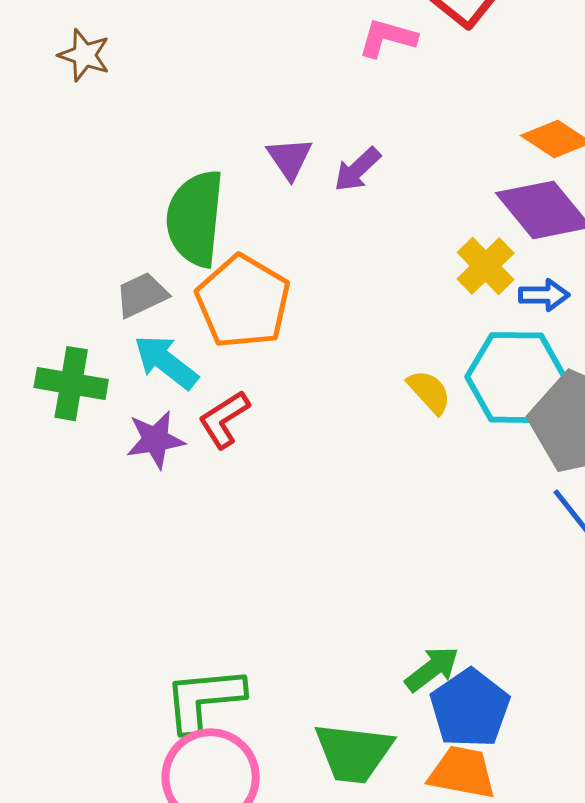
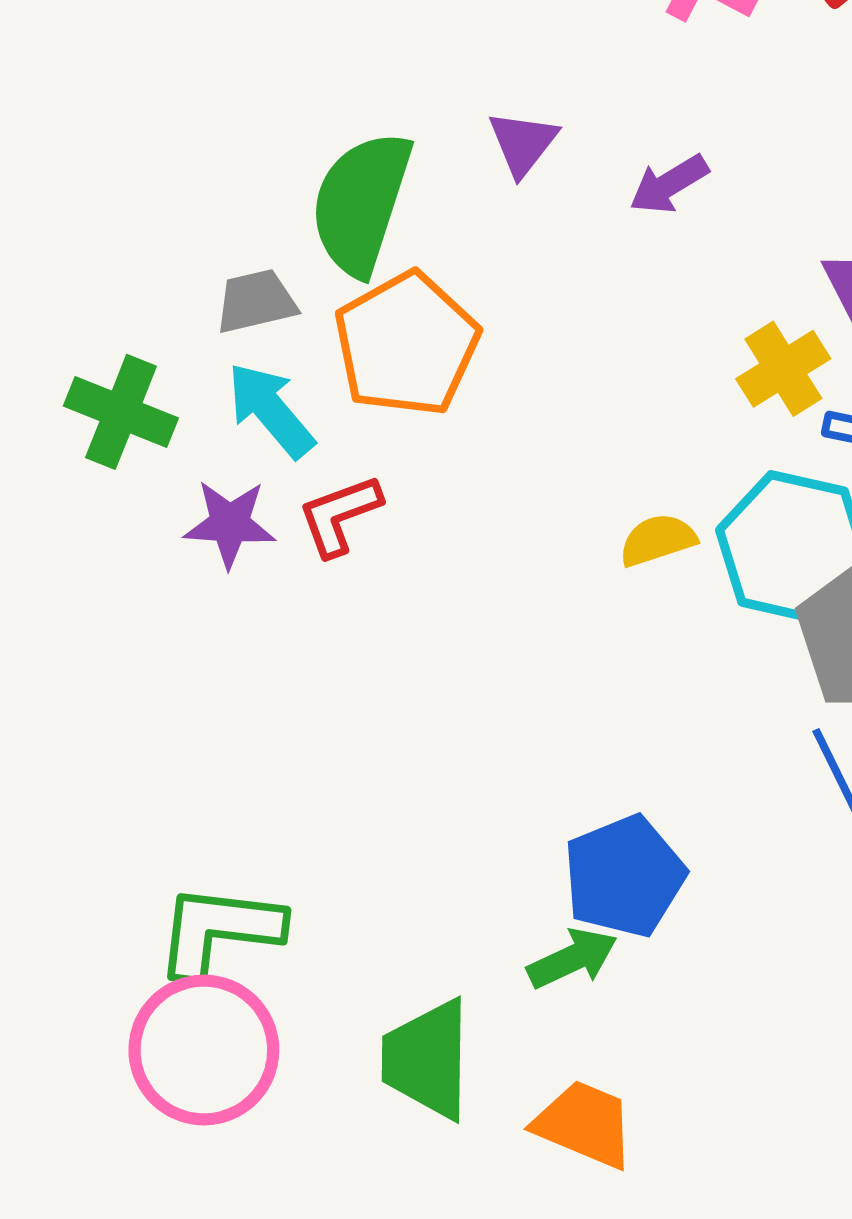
purple arrow: (357, 169) -> (669, 184), moved
yellow semicircle: (429, 392) -> (658, 540), turned -78
blue pentagon: (470, 708) -> (624, 876), moved
green trapezoid: (354, 753) -> (427, 1059), turned 72

